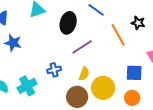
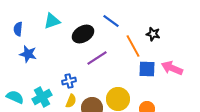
black ellipse: (68, 23) -> (83, 34), turned 45
blue square: (134, 73) -> (147, 69), moved
yellow semicircle: (84, 74) -> (71, 101), moved

